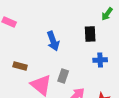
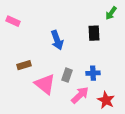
blue cross: (100, 60) -> (93, 73), moved
brown rectangle: (20, 66) -> (24, 65), turned -32

